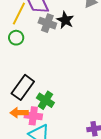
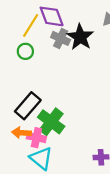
black star: (65, 20) -> (80, 37), size x1.4
green cross: (45, 100) -> (51, 122), size x1.4

